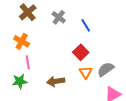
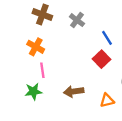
brown cross: (28, 12) -> (42, 14), turned -30
blue line: (86, 25) -> (107, 38), moved
orange triangle: (86, 72) -> (107, 100), moved, turned 48

